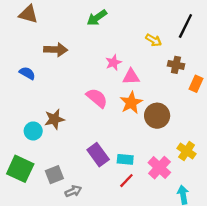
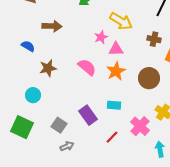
yellow arrow: (154, 40) -> (121, 21), moved, size x1.6
brown circle: (157, 116) -> (149, 78), moved
brown star: (54, 119) -> (48, 68), moved
cyan rectangle: (125, 159) -> (114, 105), moved
gray square: (54, 175) -> (59, 125), moved, turned -35

